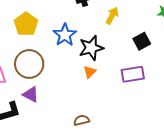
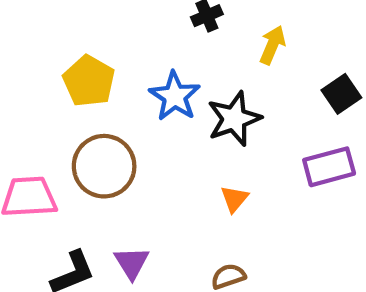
orange triangle: (90, 72) -> (234, 199), moved
purple triangle: (31, 95) -> (132, 263), moved, turned 36

